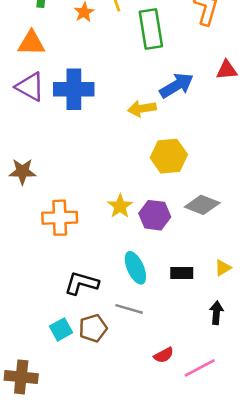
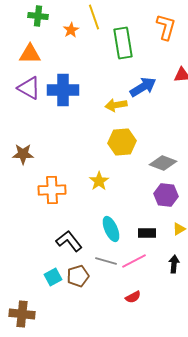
yellow hexagon: (169, 156) -> (122, 142), moved
gray diamond: (202, 205) -> (163, 163), moved
purple hexagon: (155, 215) -> (166, 195), moved
black L-shape: (82, 283) -> (69, 241), turned 36
pink line: (200, 368) -> (134, 261), moved

